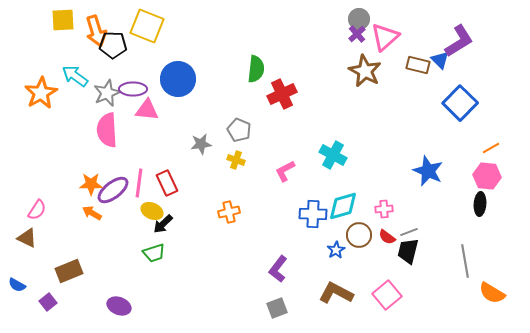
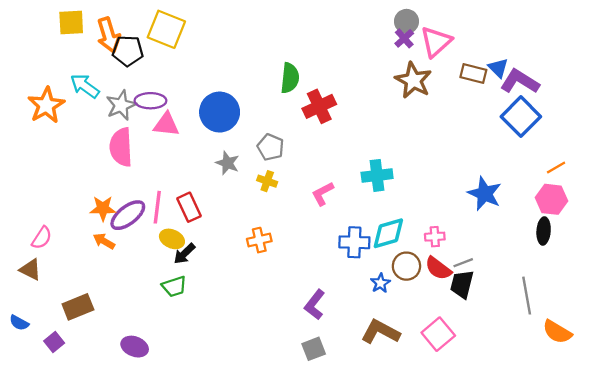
purple L-shape: (459, 41) -> (520, 81), moved, turned -116
blue circle: (178, 79) -> (220, 112), moved
gray star: (201, 144) -> (227, 163), turned 30
cyan cross: (333, 155) -> (377, 175), turned -36
red semicircle: (387, 237) -> (438, 268), size x1.4

